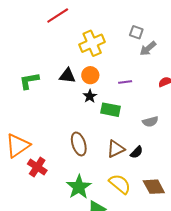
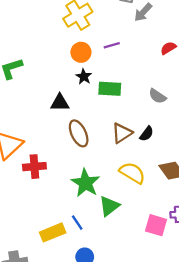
black triangle: (67, 76) -> (60, 103), moved
purple line: (125, 82) -> (112, 45), moved
gray semicircle: (150, 122) -> (157, 96), turned 56
red cross: (37, 167) -> (34, 167), turned -30

